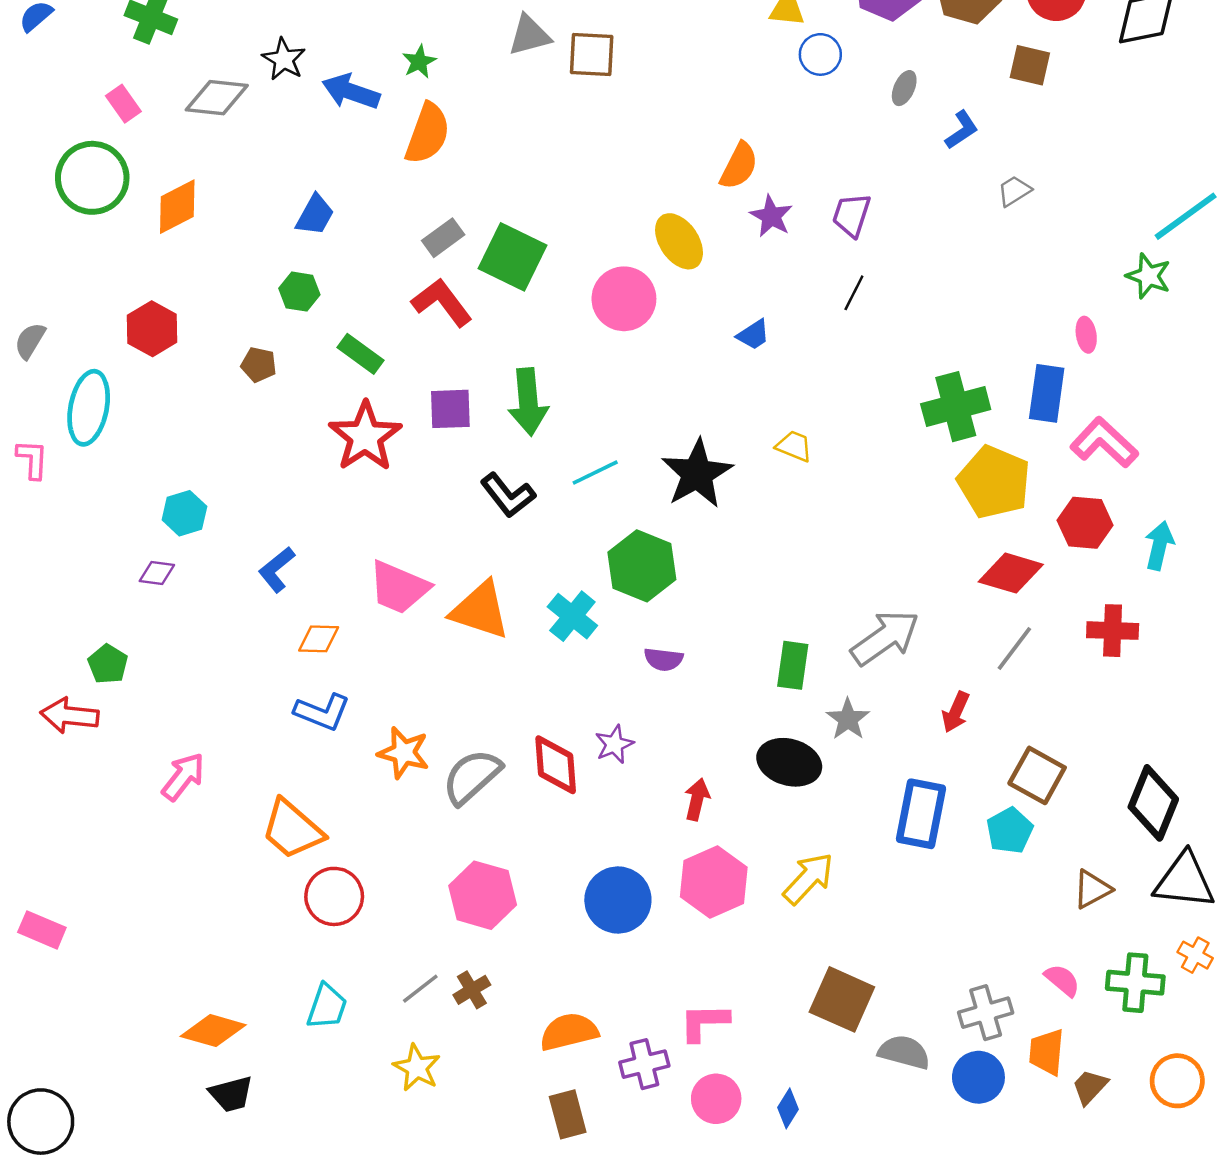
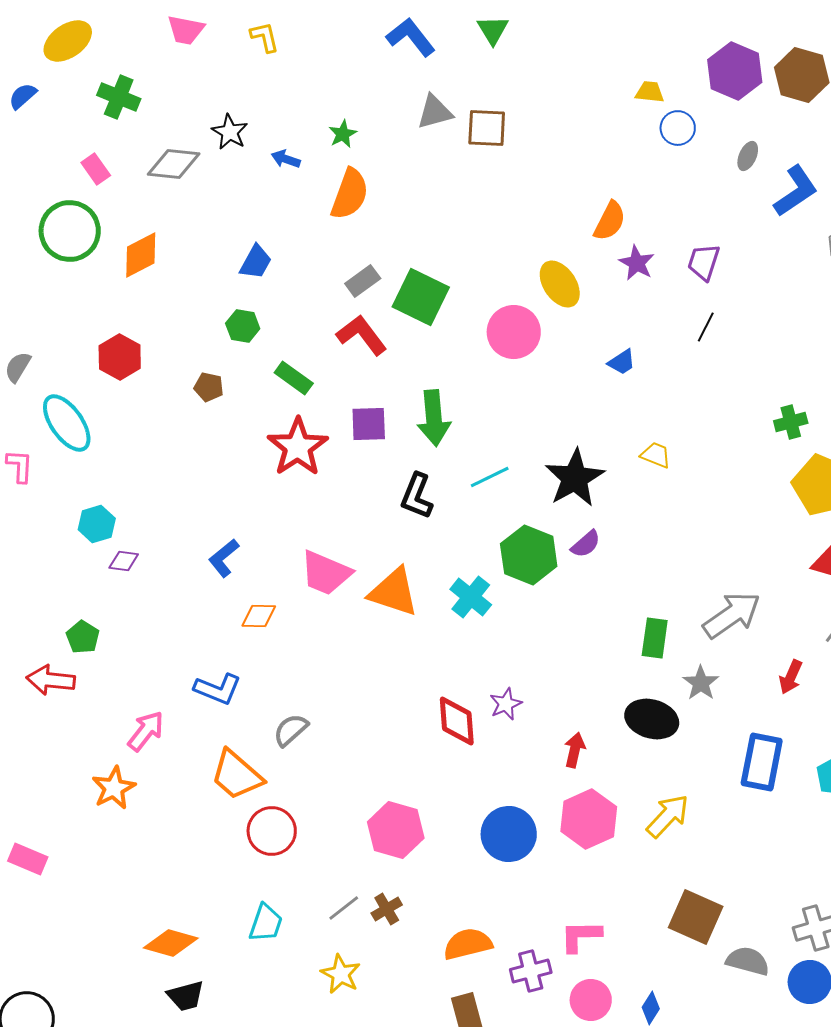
blue arrow: (351, 92) -> (286, 159), size x0.6
blue L-shape: (962, 130) -> (796, 191), size x1.6
green cross: (956, 407) -> (791, 422), size x0.6
cyan ellipse: (89, 408) -> (67, 423), turned -46
black L-shape: (508, 495) -> (417, 496), turned 60
cyan hexagon: (184, 513) -> (97, 524), moved
purple semicircle: (663, 659) -> (586, 544), moved, turned -48
blue L-shape: (322, 712) -> (218, 689), moved
orange star: (404, 753) -> (114, 788), moved, turned 30
gray semicircle: (472, 777) -> (291, 730), moved, size x0.7

